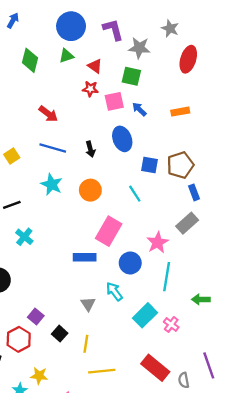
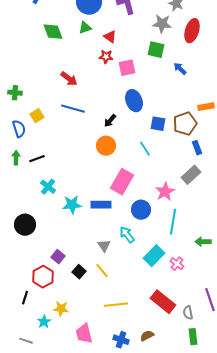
gray star: (139, 48) -> (162, 24), moved
green diamond: (30, 60) -> (53, 32), turned -35
green square: (131, 76) -> (156, 50), moved
blue arrow: (139, 109) -> (180, 69), moved
orange rectangle: (180, 112) -> (206, 107), moved
black arrow: (90, 149) -> (110, 121), moved, turned 56
cyan star: (52, 184) -> (72, 205), moved, turned -30
yellow line: (86, 344) -> (102, 271), moved, turned -49

